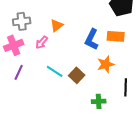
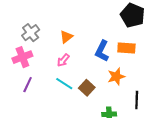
gray cross: (22, 21) -> (31, 33), turned -30
pink arrow: (42, 42) -> (63, 60), moved

